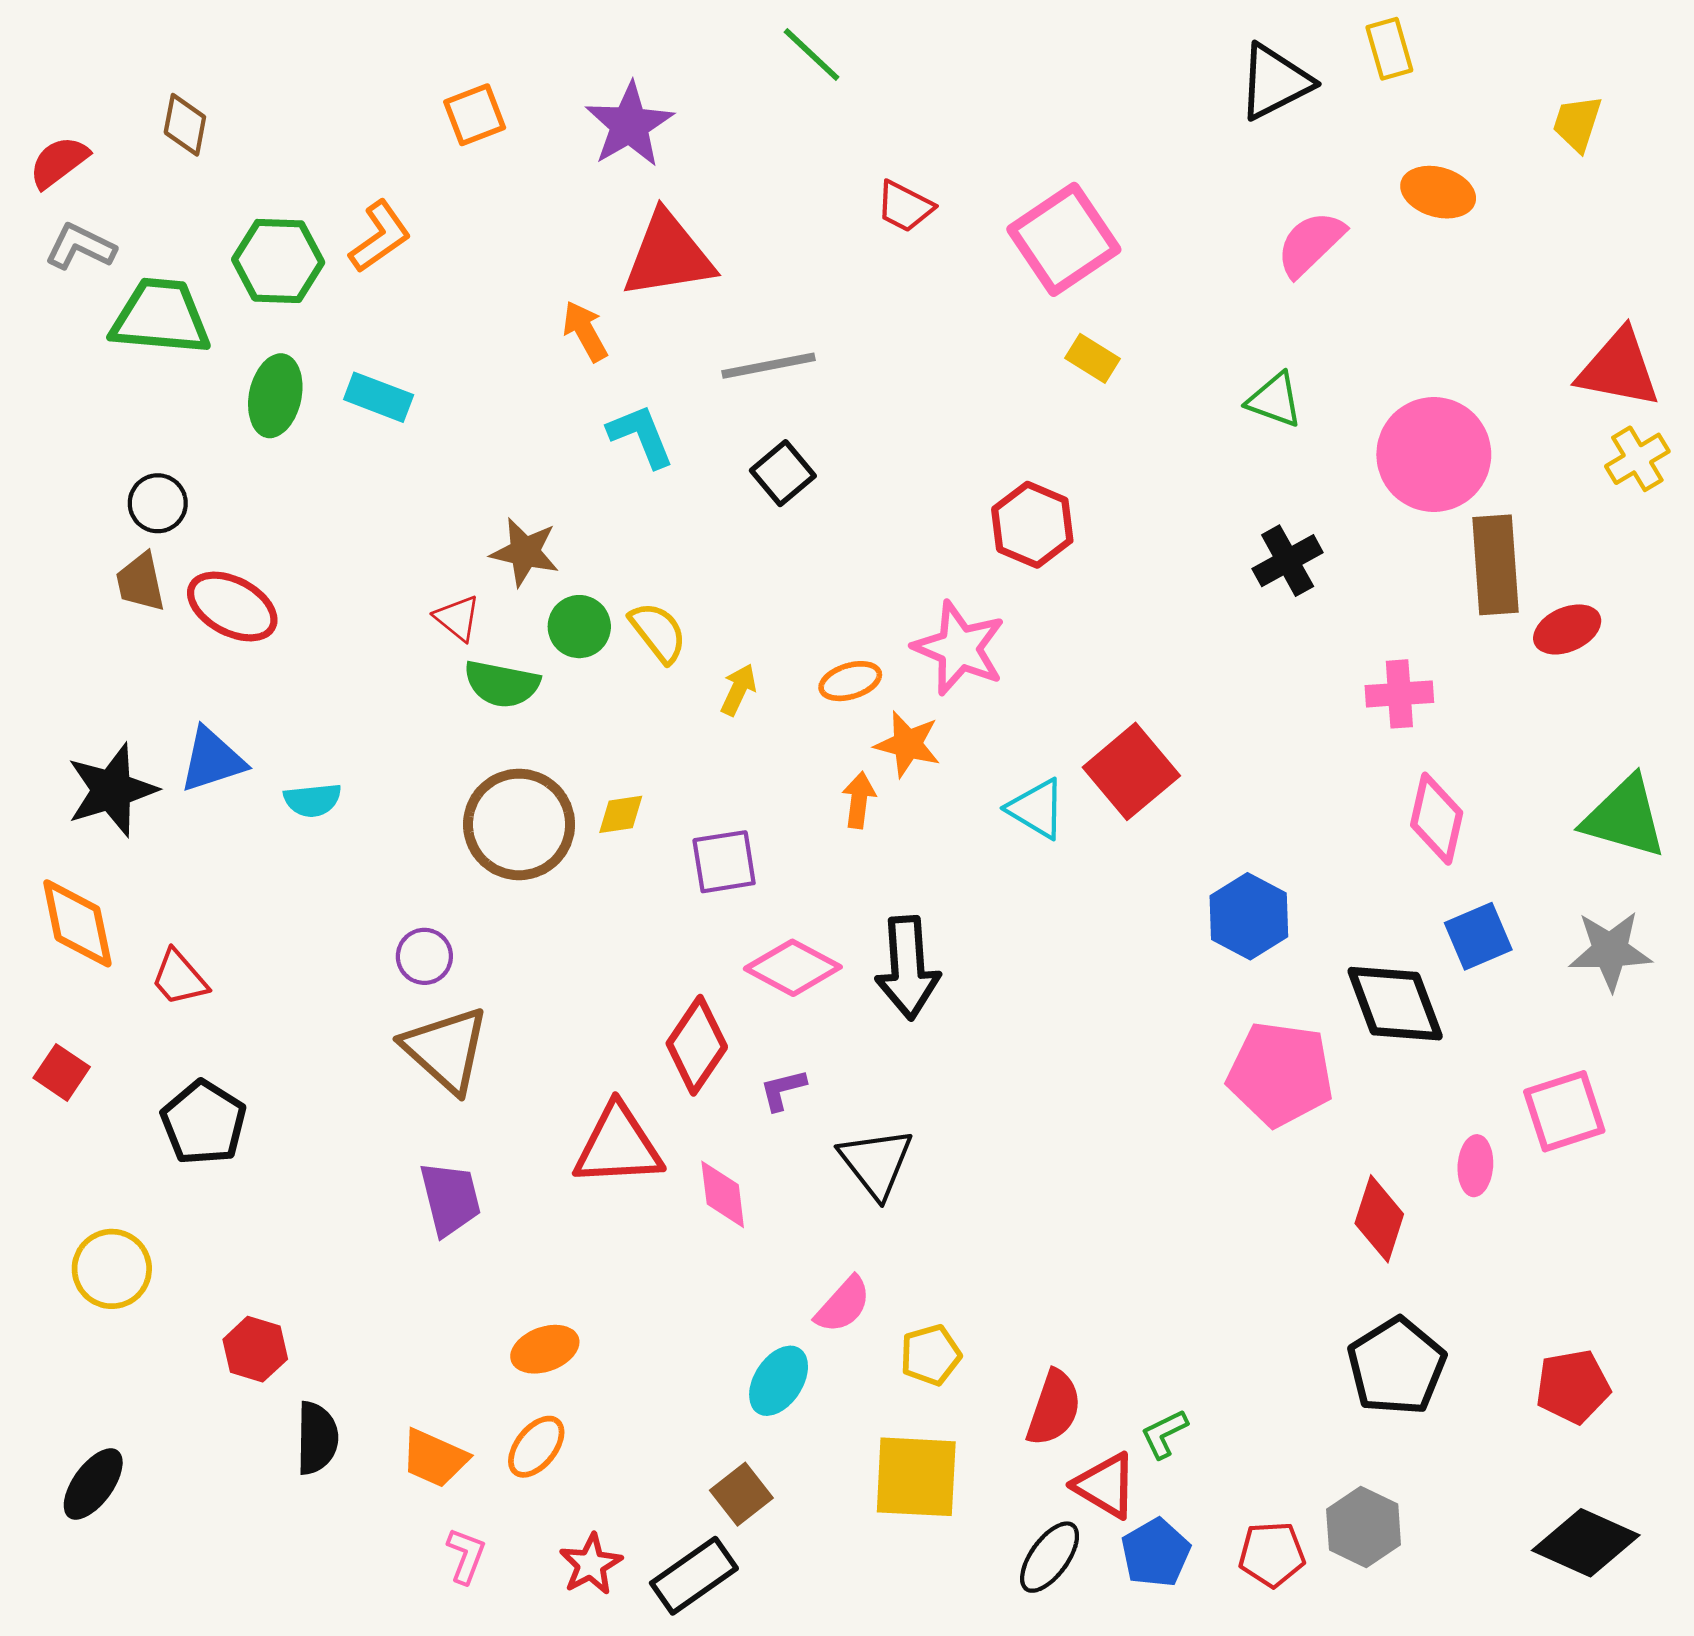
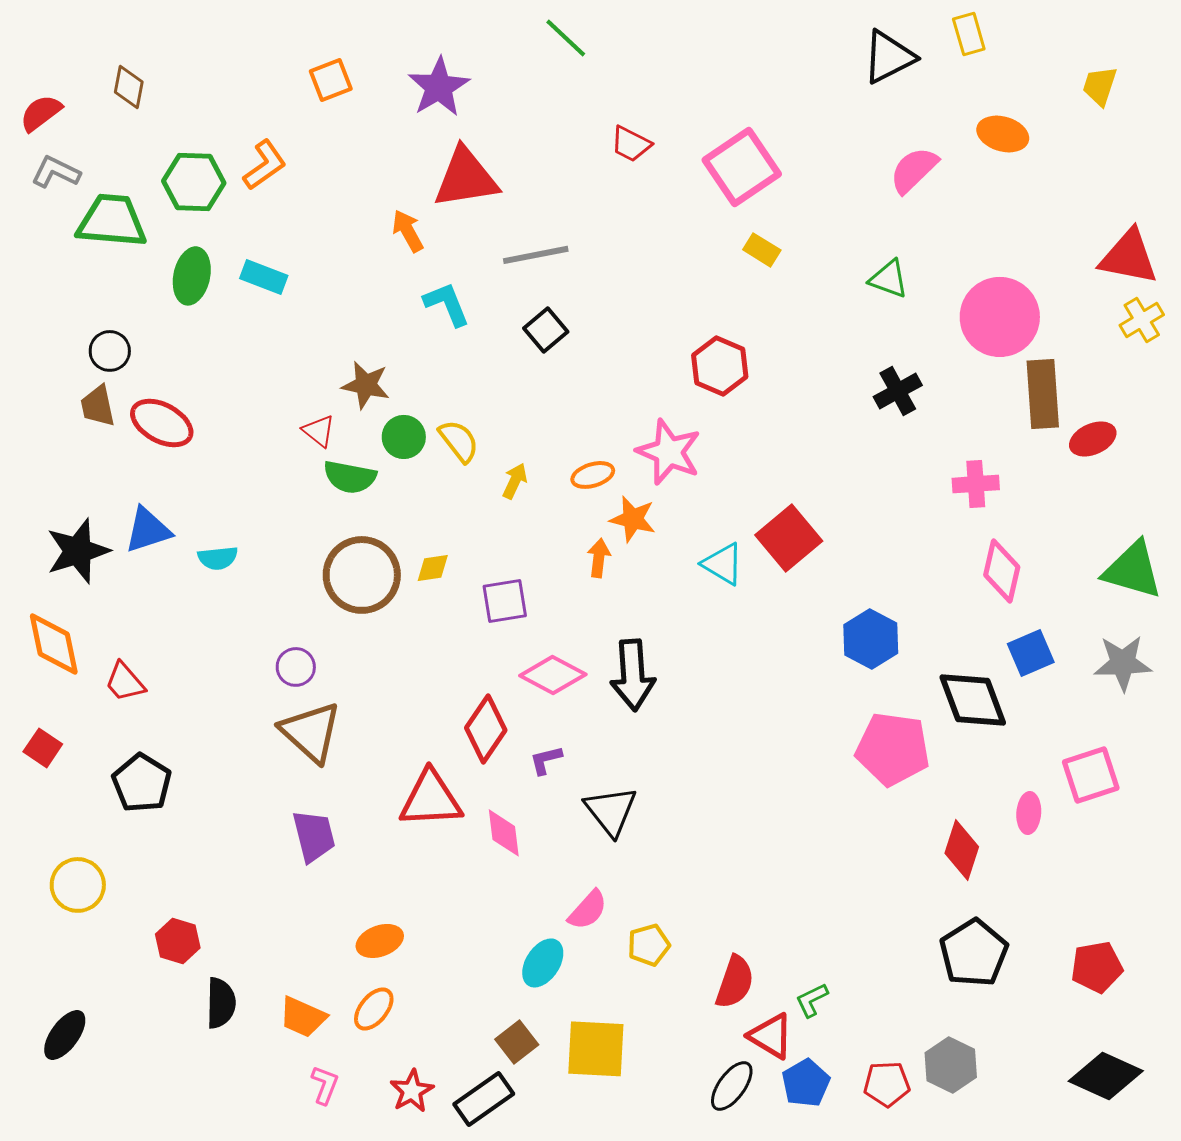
yellow square: (916, 1477) -> (596, 1049), moved

